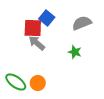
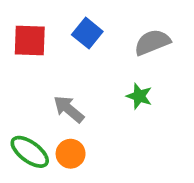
red square: (33, 28) -> (30, 40), moved
gray arrow: (37, 43) -> (69, 109), moved

